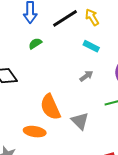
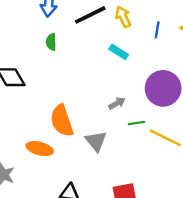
green semicircle: (35, 44) -> (51, 42), turned -64
gray arrow: (86, 76) -> (117, 103), moved

